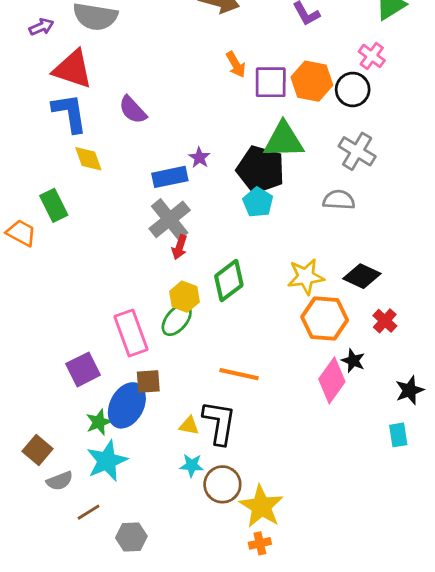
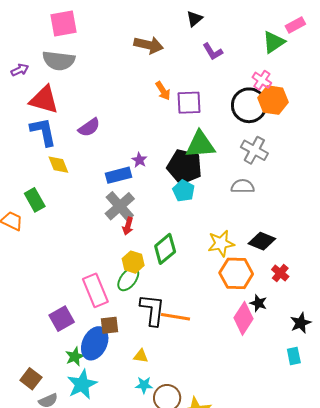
orange hexagon: (312, 81) -> (273, 100), moved
black circle: (353, 89) -> (249, 105), size x1.4
purple semicircle: (133, 110) -> (89, 127), turned -80
black L-shape: (219, 423) -> (152, 310), moved

